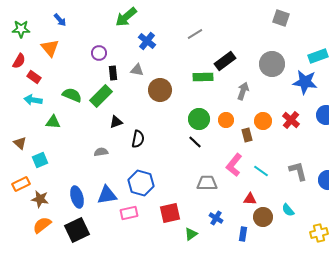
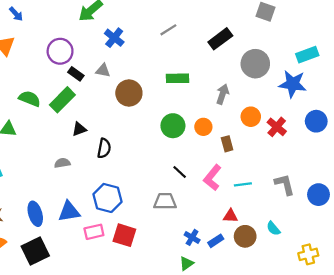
purple circle: (99, 53) -> (60, 51), size x1.5
black rectangle: (225, 61) -> (220, 39), moved
black rectangle: (113, 73) -> (76, 74), turned -48
orange circle: (263, 121) -> (251, 117), moved
black line: (195, 142) -> (180, 172), moved
cyan line: (261, 171) -> (243, 184), turned -42
gray trapezoid: (207, 183) -> (165, 201), moved
red square: (170, 213) -> (124, 235), moved, turned 30
green triangle: (191, 234) -> (186, 263), moved
blue rectangle: (243, 234) -> (216, 241), moved, turned 48

